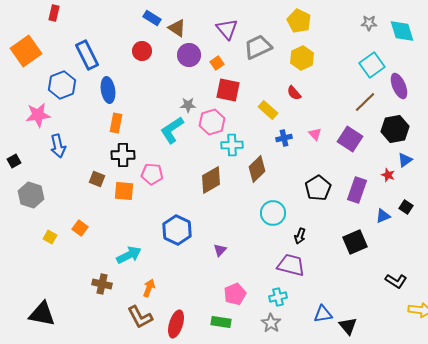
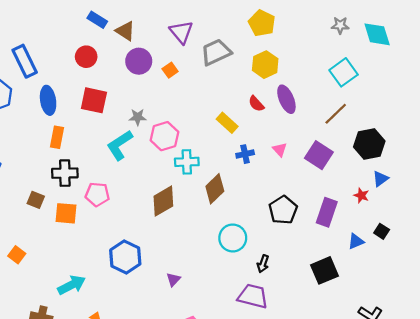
purple ellipse: (399, 86) -> (286, 99), moved
red square: (228, 90) -> (94, 100), moved

